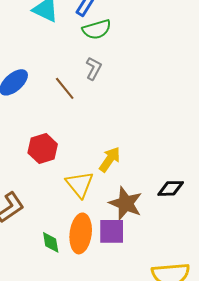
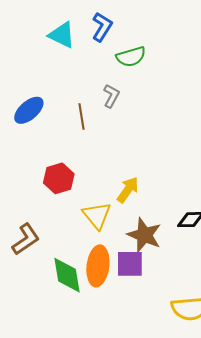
green semicircle: (97, 29) -> (131, 57), moved
brown line: (65, 88) -> (81, 116), turned 30
green diamond: (51, 242) -> (67, 275), size x1.6

